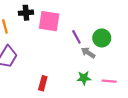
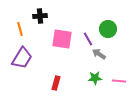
pink square: (49, 21) -> (62, 39), moved
green circle: (102, 38) -> (108, 29), moved

